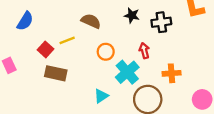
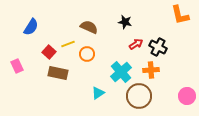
black cross: (161, 22) -> (158, 47), moved, turned 36
red arrow: (144, 51) -> (136, 44), moved, turned 72
orange circle: (106, 52) -> (87, 54), moved
orange cross: (172, 73) -> (151, 70), moved

